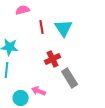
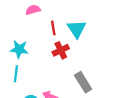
red cross: (53, 59) -> (61, 50), moved

